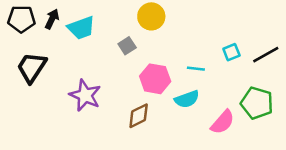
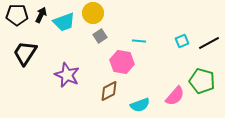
yellow circle: (151, 16) -> (93, 13), moved
cyan line: (196, 69) -> (139, 41), moved
cyan semicircle: (187, 99) -> (140, 105), moved

